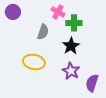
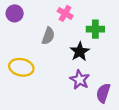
green cross: (74, 23) -> (95, 29), moved
yellow ellipse: (34, 62) -> (21, 67), moved

